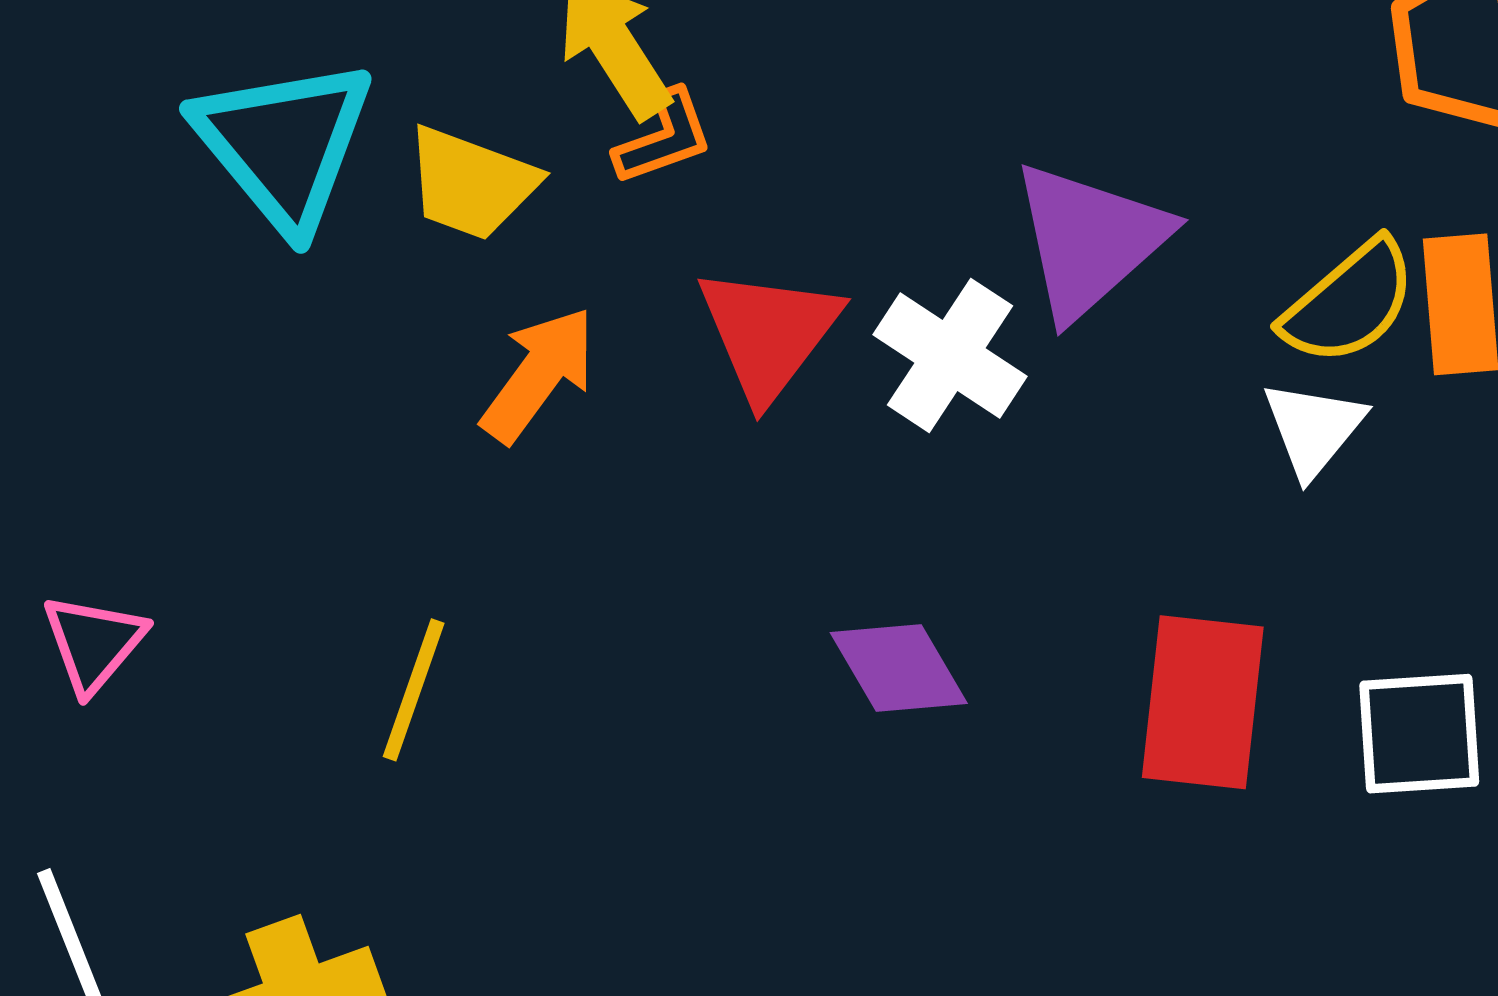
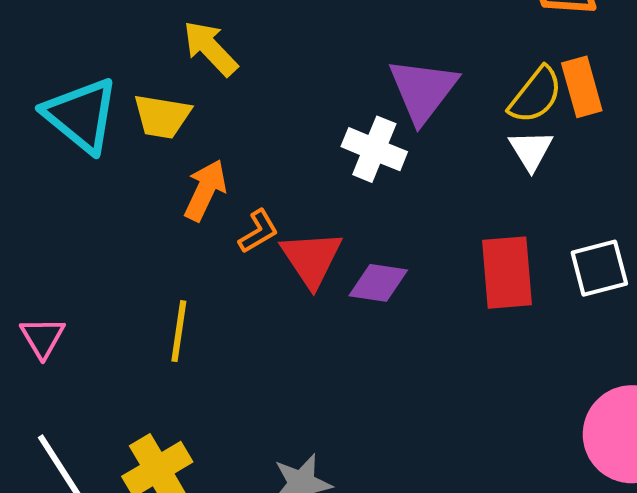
orange L-shape: (664, 137) -> (258, 231), moved
red triangle: (769, 333) -> (311, 259), moved
purple diamond: (899, 668) -> (378, 283), turned -40

